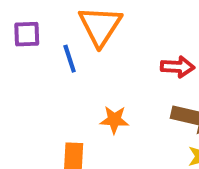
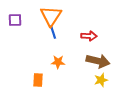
blue line: (70, 59) -> (53, 32), moved

